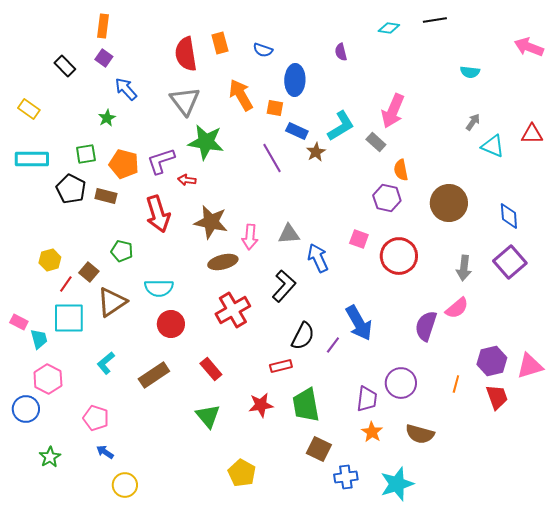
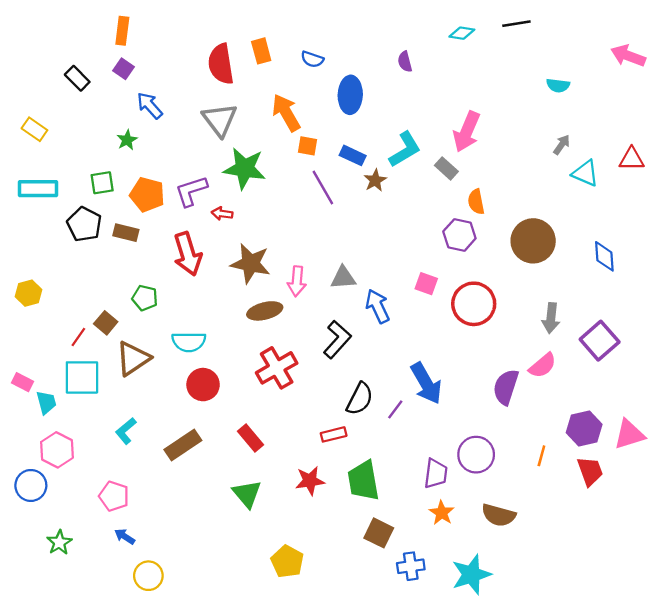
orange square: (275, 108) -> (308, 146), moved
yellow hexagon: (50, 260) -> (28, 293), moved
purple square: (510, 262) -> (600, 341), moved

